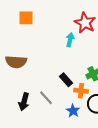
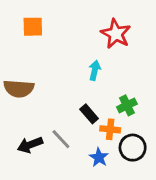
cyan arrow: (70, 40) -> (95, 70), moved
black arrow: (24, 102) -> (30, 145), turned 54

